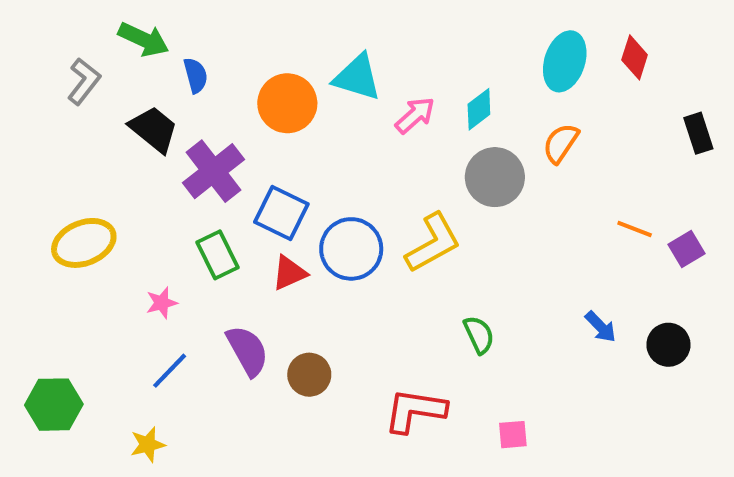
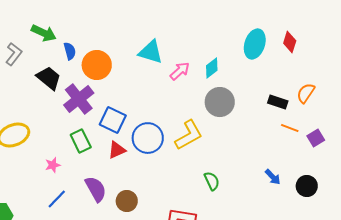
orange circle: (287, 103) -> (97, 65), moved
black rectangle: (698, 133) -> (278, 102), moved, turned -54
orange semicircle: (561, 143) -> (306, 93), moved

